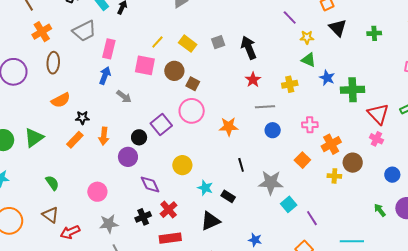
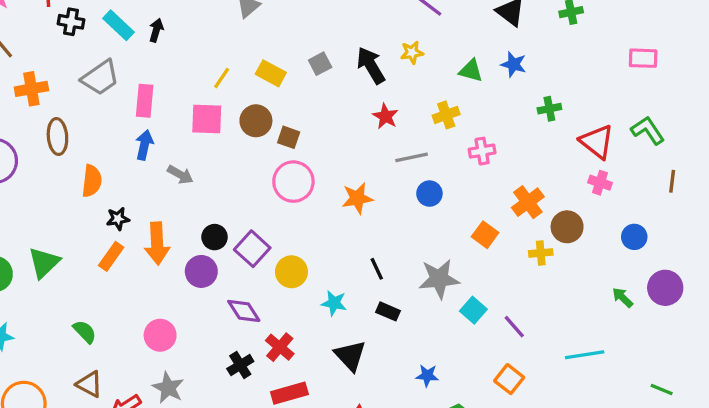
orange cross: (42, 32) -> (31, 89), turned 30
yellow star: (307, 37) -> (412, 52), moved
blue star: (327, 78) -> (514, 64), moved
green cross: (353, 90) -> (549, 109), size x0.6
orange semicircle: (61, 100) -> (92, 181), moved, turned -48
purple square: (161, 124) -> (252, 249), moved
pink cross: (310, 125) -> (482, 151), moved
orange arrow: (104, 136) -> (157, 243), size x1.4
black line: (241, 165) -> (377, 269), moved
black rectangle: (228, 196) -> (388, 311), moved
black triangle: (210, 221) -> (350, 356), turned -40
gray star: (109, 224) -> (168, 388), moved, turned -30

